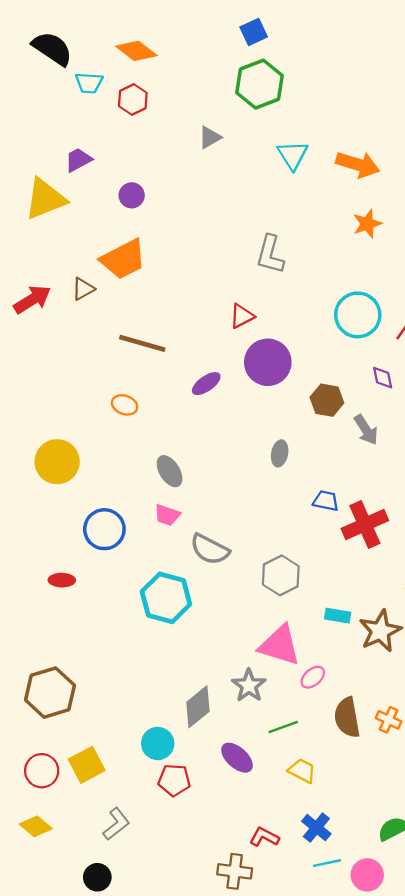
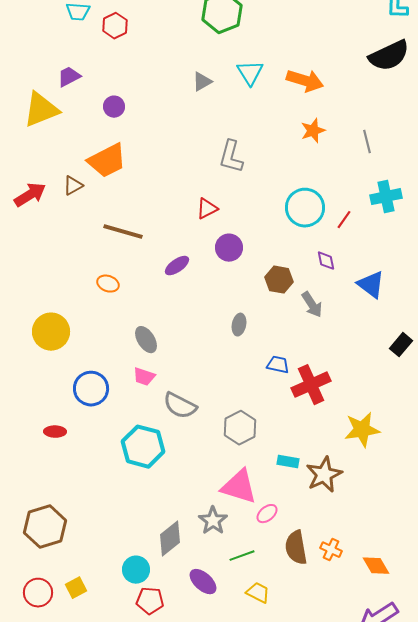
gray triangle: (210, 137) -> (202, 82), moved
purple circle: (268, 362) -> (229, 248), size x0.7
yellow square: (87, 765) -> (76, 588), size x0.7

